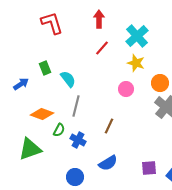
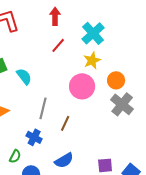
yellow star: (136, 63) -> (92, 60), turned 30
pink circle: (126, 89) -> (82, 86), size x1.6
gray line: (76, 106) -> (43, 108), moved
green semicircle: (59, 130) -> (15, 156), moved

